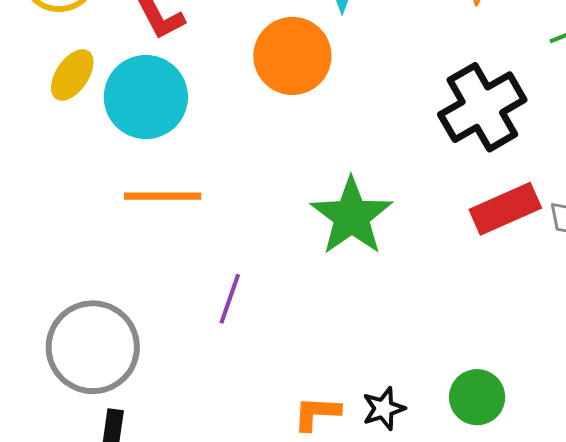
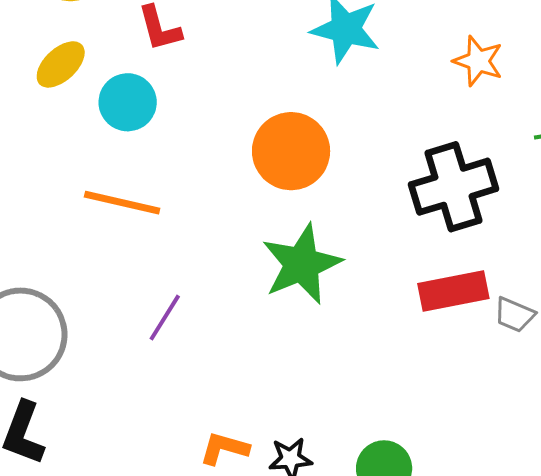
orange circle: (292, 56) -> (291, 151), moved
cyan circle: (146, 97) -> (128, 102), size x0.7

